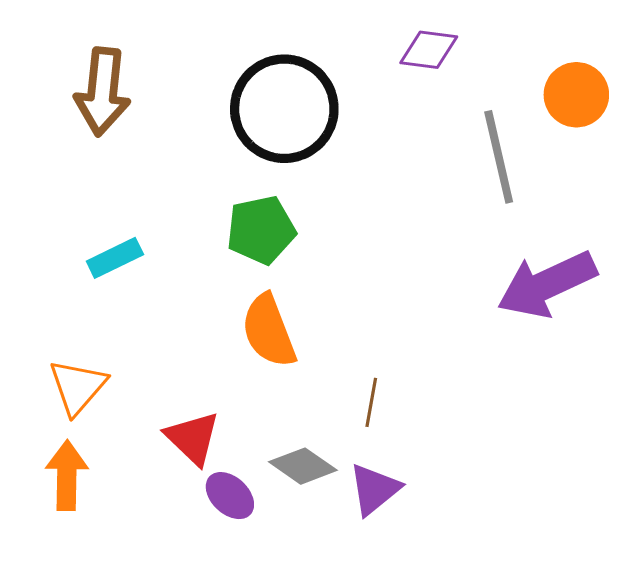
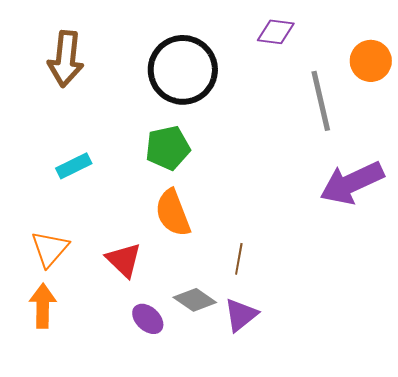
red triangle: (193, 438) -> (124, 260), moved

